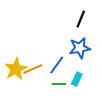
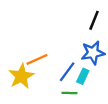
orange line: (33, 69) -> (37, 59), moved
cyan rectangle: (77, 79) -> (83, 76), moved

